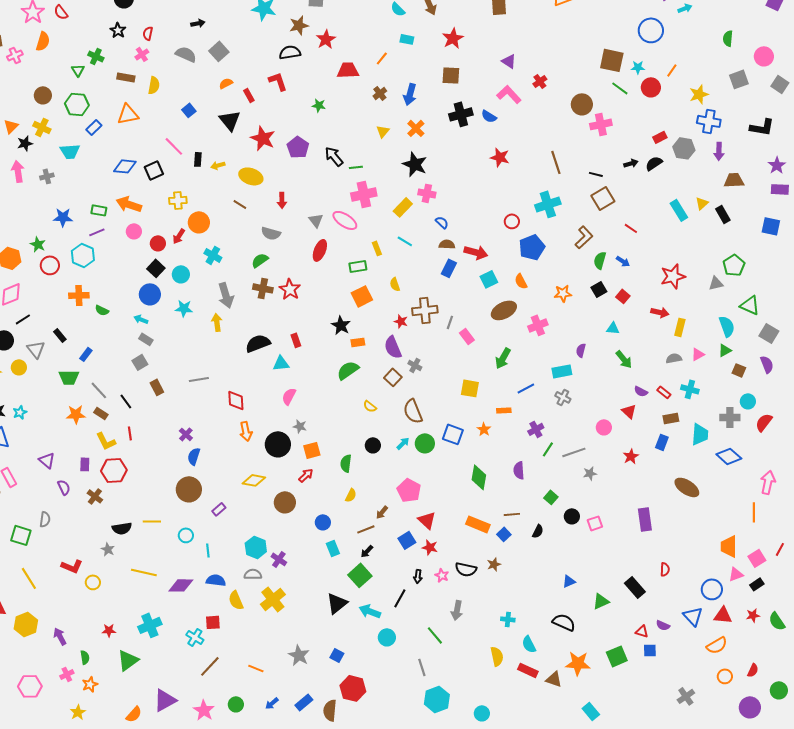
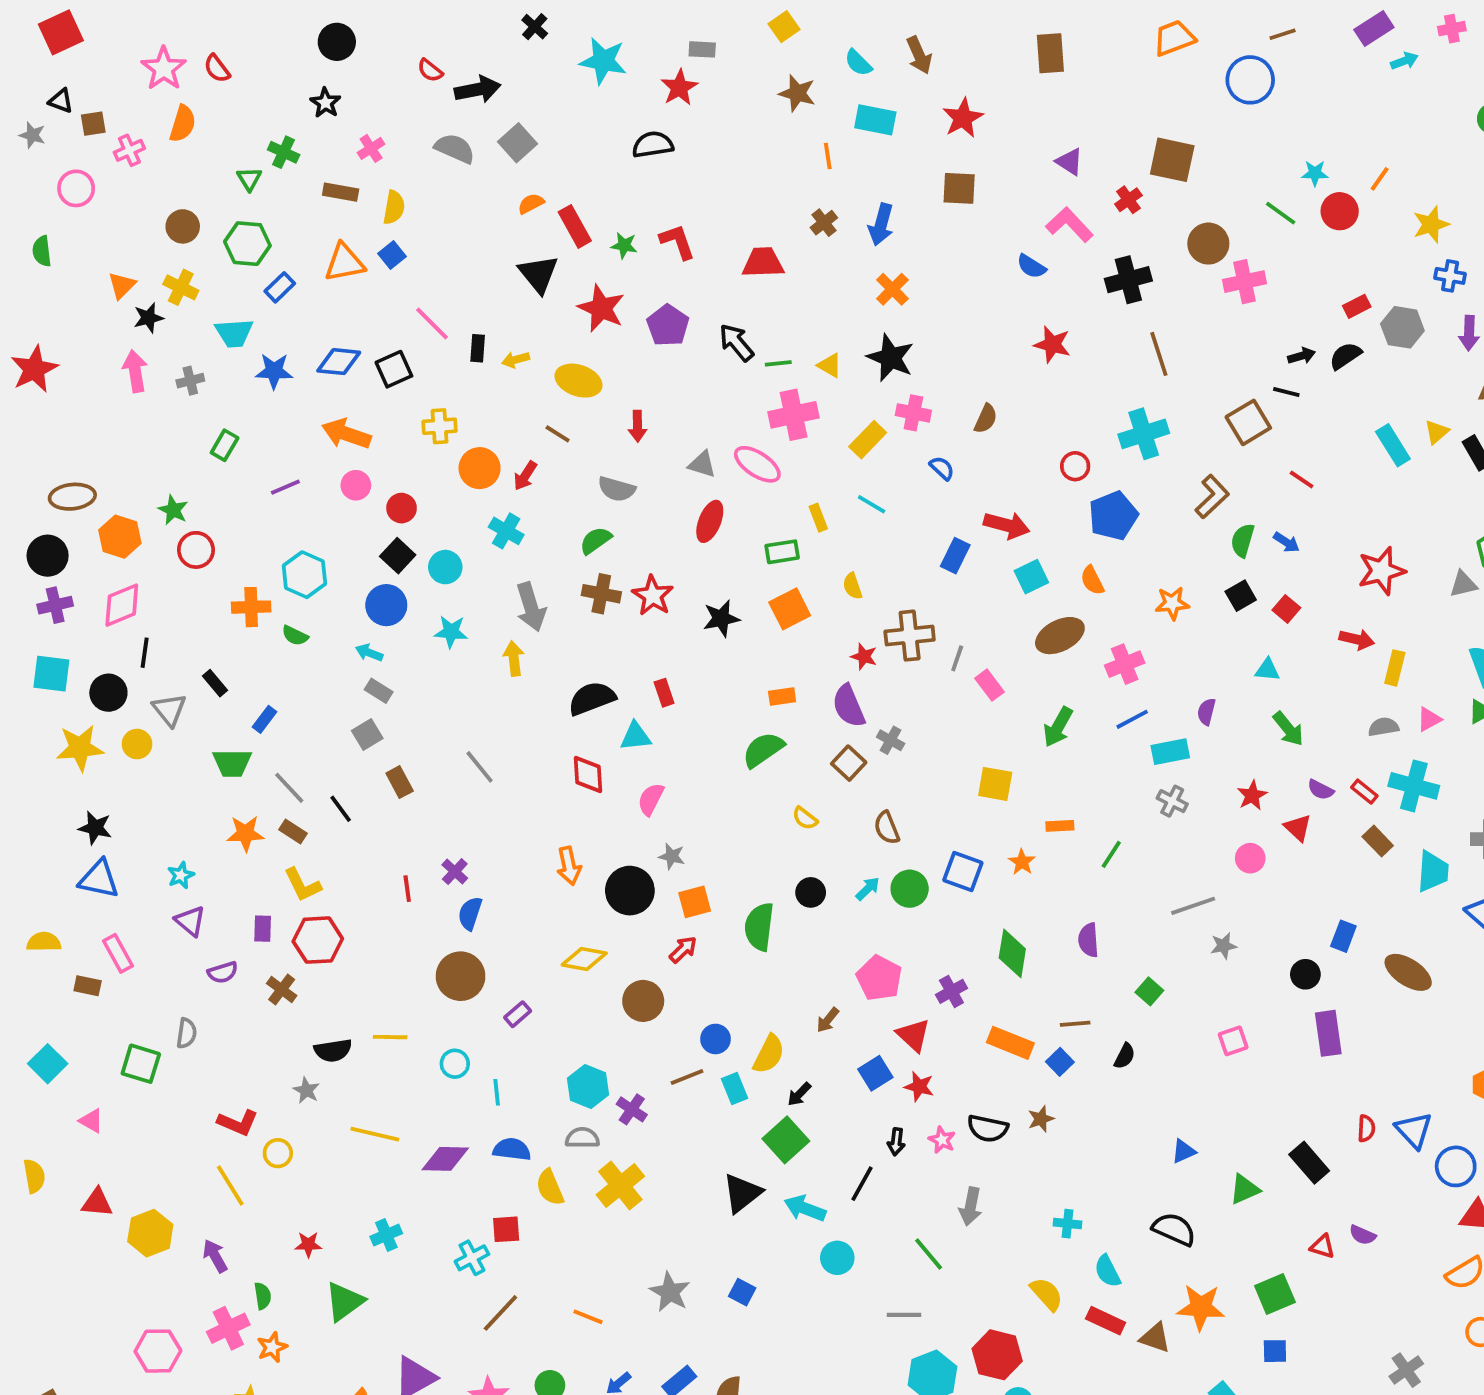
black arrow: (198, 23) -> (478, 89), size x1.6
brown star: (299, 25) -> (797, 93), moved, turned 30
blue circle: (651, 30) -> (1250, 80), moved
red semicircle: (148, 33) -> (430, 70), moved, turned -64
red star: (326, 39) -> (679, 88), moved
cyan rectangle: (407, 39) -> (875, 120), size x1.5
orange line: (382, 58) -> (828, 156), turned -48
brown square: (612, 60) -> (1172, 160), moved
red trapezoid: (348, 70) -> (763, 263), moved
red L-shape: (278, 81) -> (677, 242), moved
red rectangle: (249, 95) -> (575, 226), size x1.5
green star: (319, 105) -> (624, 245), moved
blue square: (189, 110) -> (392, 255), moved
black cross: (461, 114) -> (1128, 280), moved
blue cross: (709, 121) -> (1450, 276), size x0.7
yellow triangle: (383, 131) -> (830, 365), moved, turned -40
black line: (596, 174) -> (1286, 392), moved
green rectangle: (99, 210) -> (225, 445), moved, turned -70
blue star: (63, 217) -> (274, 371), moved
gray triangle: (316, 220) -> (702, 464), turned -35
red arrow: (179, 236) -> (525, 476), moved
brown semicircle: (447, 244) -> (986, 419), moved, turned 112
cyan hexagon: (83, 255) -> (304, 575), moved
black line: (23, 319) -> (145, 653), turned -49
black star: (341, 325) -> (721, 618), moved, turned 30
gray line: (199, 379) -> (480, 767), turned 60
blue line: (526, 388) -> (1132, 719), moved
cyan cross: (690, 389) -> (1414, 786), size x1.4
red diamond: (236, 400) -> (588, 774), moved
brown semicircle: (413, 411) -> (887, 828), size x0.7
cyan star: (20, 412) -> (181, 875), moved
brown rectangle: (671, 418) -> (1378, 841), turned 56
purple cross: (536, 429) -> (951, 991), moved
red line: (130, 433) -> (407, 889), moved
blue rectangle: (662, 442) -> (1343, 936), moved
green line: (548, 449) -> (1111, 854), moved
red star: (631, 456) -> (1252, 795), moved
green semicircle: (346, 463) -> (759, 927), size x1.4
purple semicircle: (64, 487) -> (223, 972), turned 98
yellow semicircle: (351, 495) -> (769, 1054), moved, size x1.5
black circle: (572, 516) -> (1305, 974), moved
brown line: (366, 529) -> (687, 1077), moved
yellow line: (29, 578) -> (230, 1185), moved
blue triangle: (693, 616) -> (1414, 1130), moved
cyan cross: (150, 625) -> (386, 1235), size x0.7
cyan cross: (195, 637) -> (472, 1258), turned 30
blue square: (650, 650) -> (1275, 1351), moved
yellow semicircle: (497, 656) -> (1047, 1294), turned -30
gray line: (422, 667) -> (904, 1315), turned -72
pink cross: (67, 674) -> (228, 1328), size x1.5
red hexagon: (353, 688) -> (997, 1355), moved

